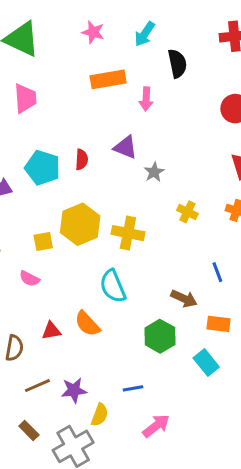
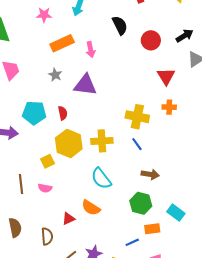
black semicircle: (177, 64) -> (120, 25), moved
purple triangle: (125, 147) -> (85, 85), size x1.4
red semicircle: (82, 159) -> (63, 113), moved
gray star: (154, 172) -> (55, 75), moved
yellow cross: (187, 212) -> (137, 117), size x1.6
blue line: (217, 272) -> (137, 144), moved
orange rectangle: (219, 324) -> (152, 229), moved

